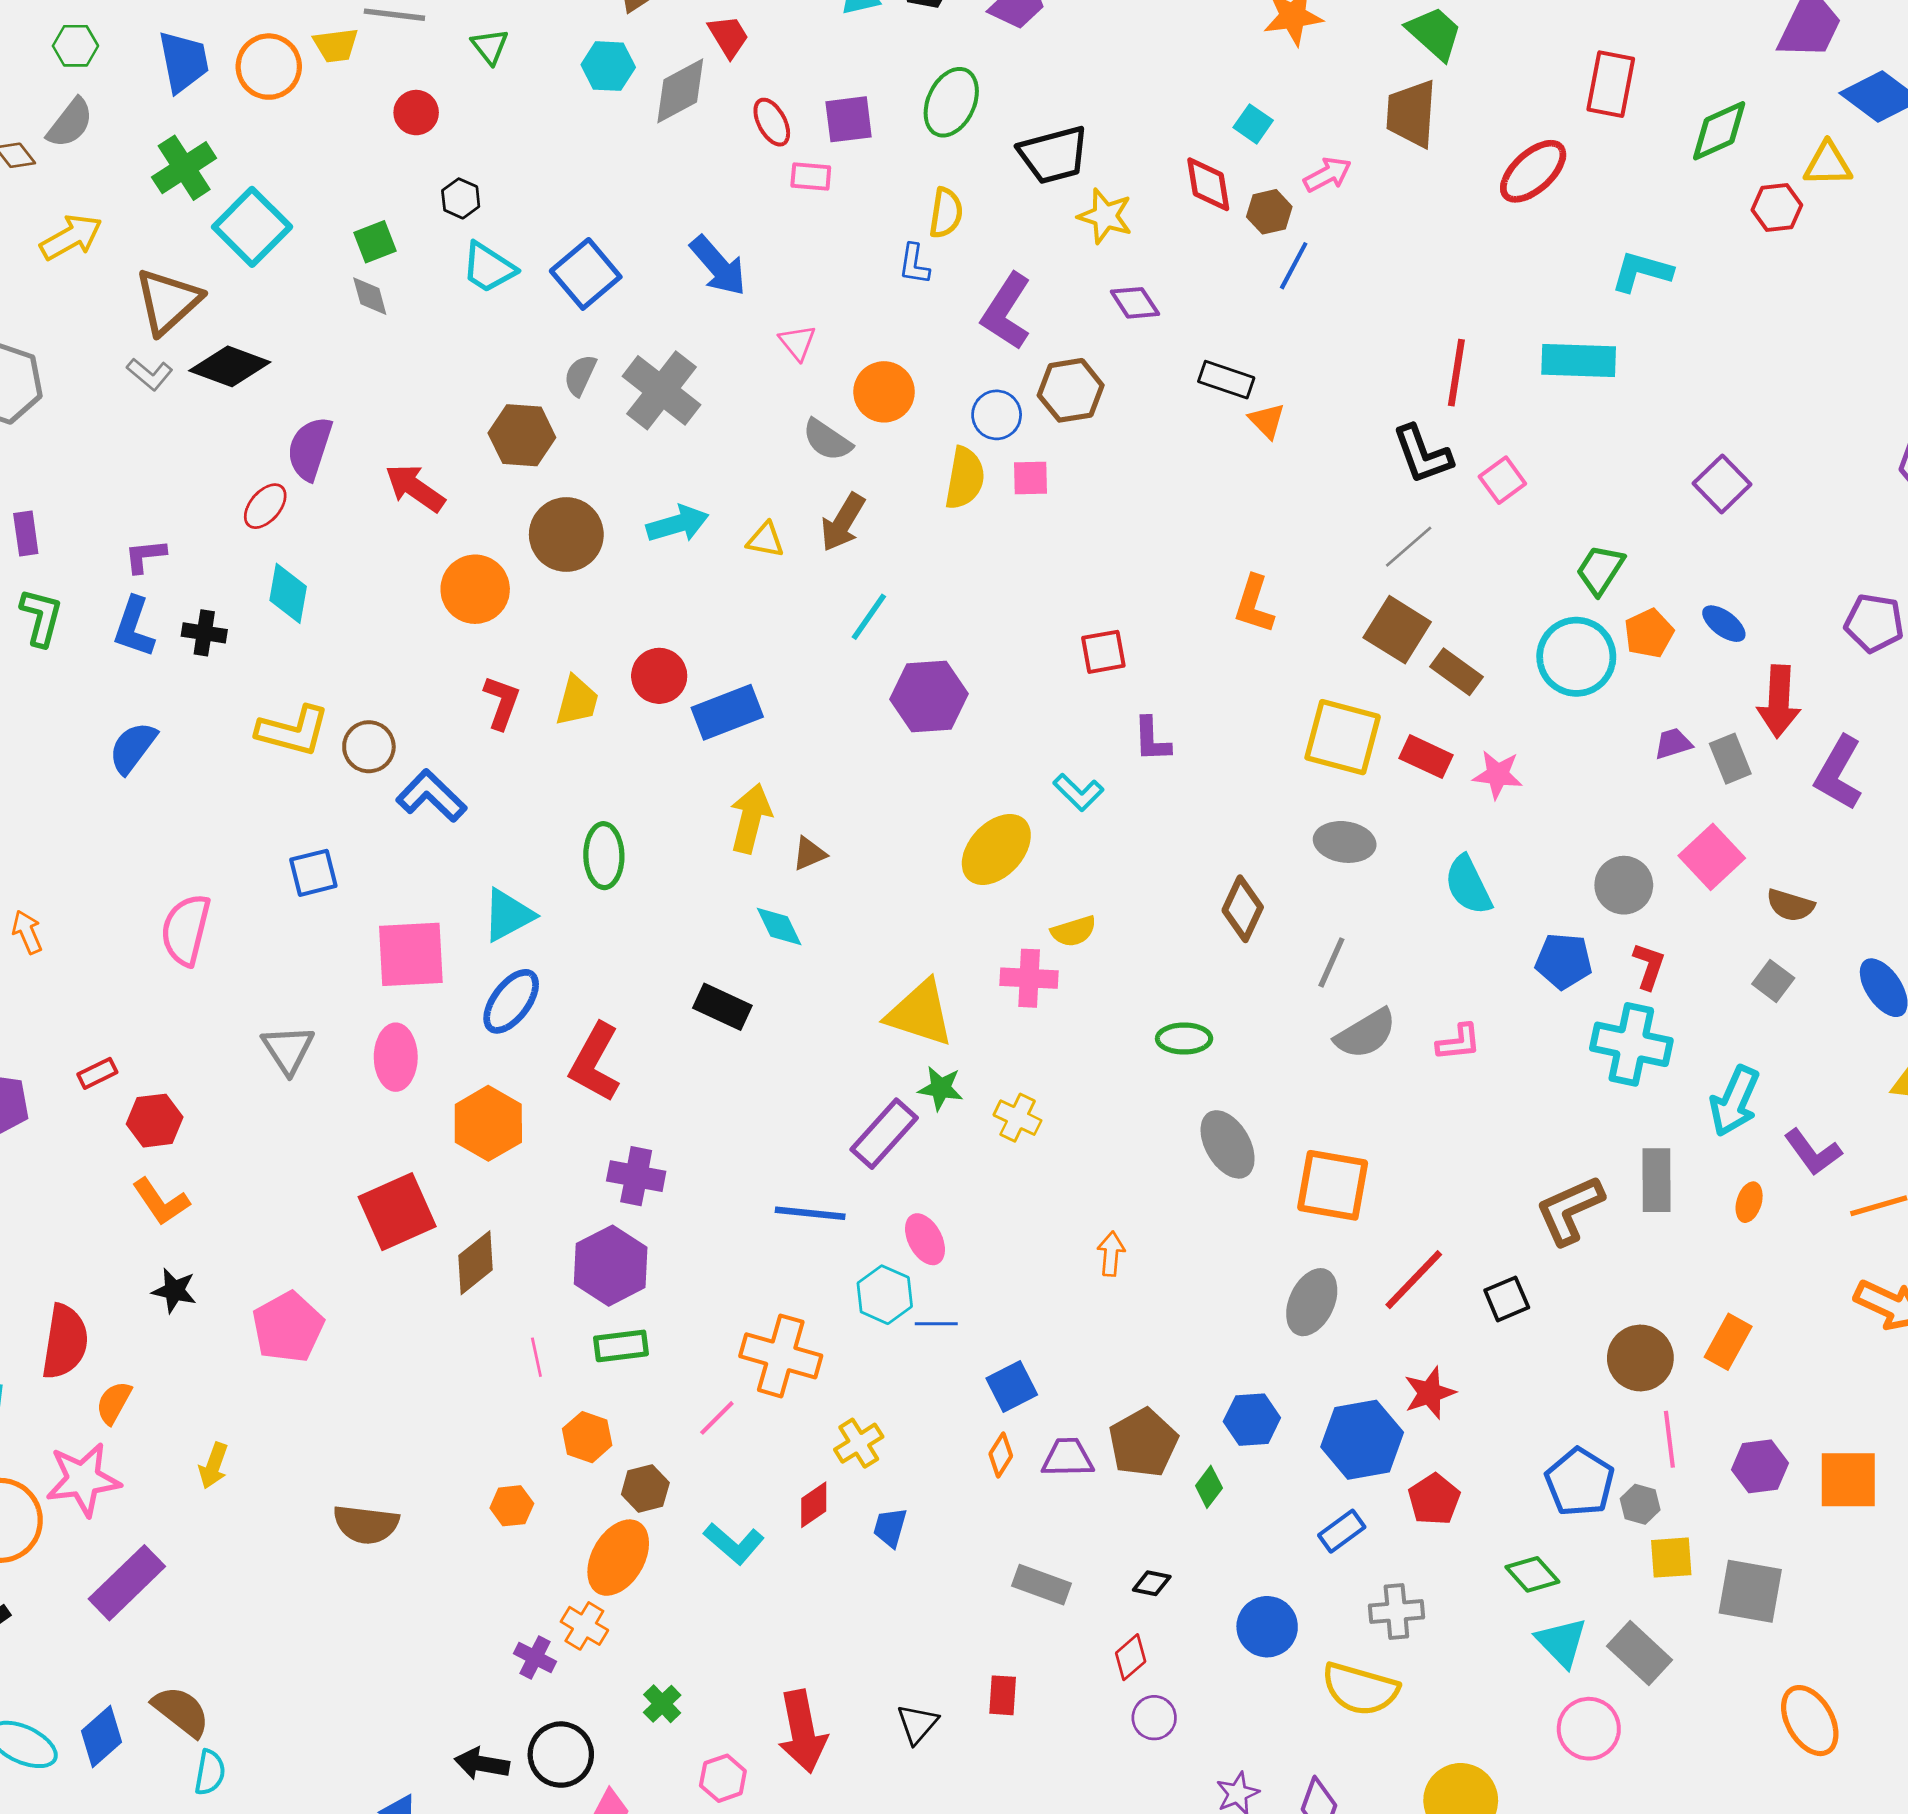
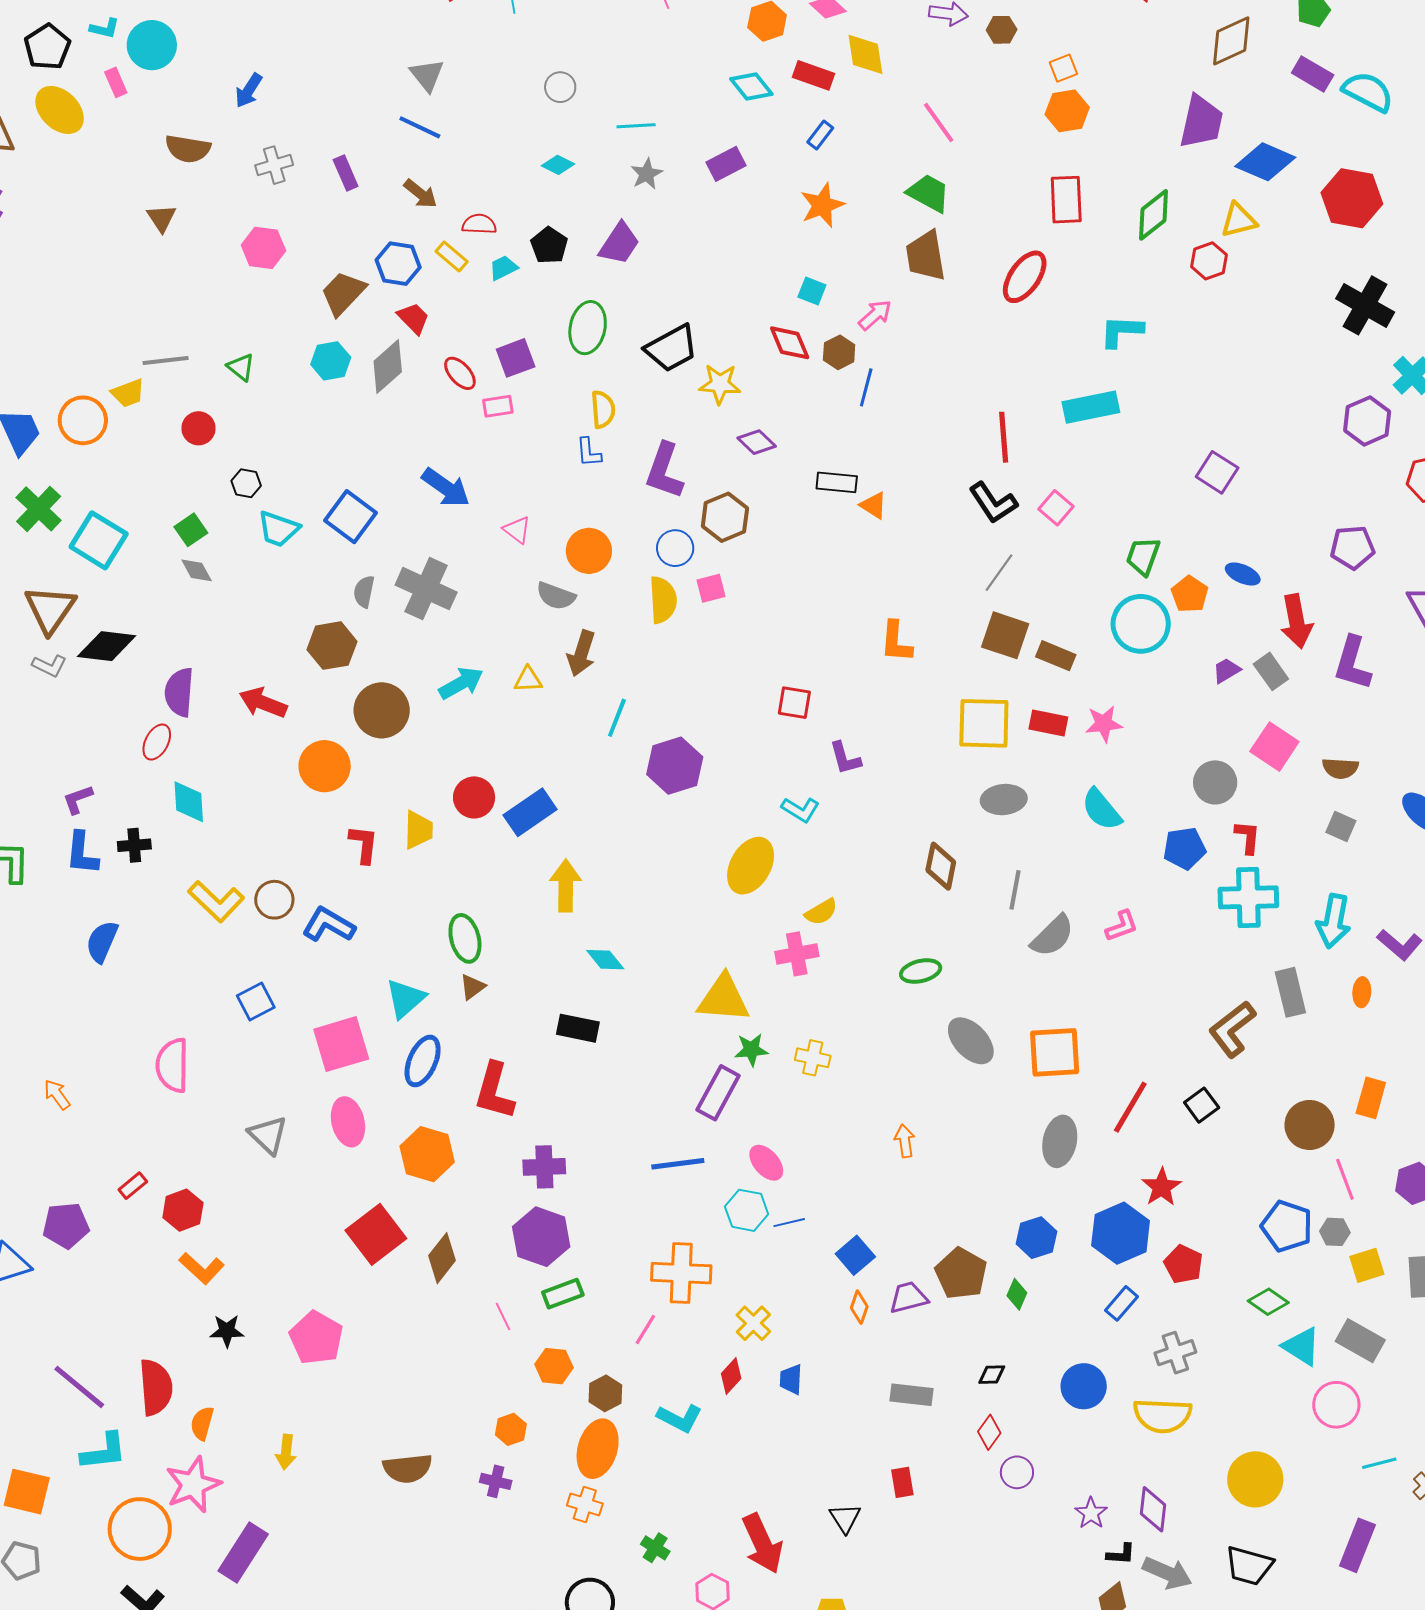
red square: (1103, 652) -> (794, 703), turned 33
yellow L-shape: (293, 731) -> (216, 901), turned 42
brown triangle: (809, 854) -> (472, 987), moved
purple cross: (535, 1658) -> (496, 1481), moved

